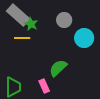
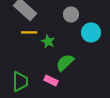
green star: (31, 24) -> (48, 41), moved
pink rectangle: (44, 86) -> (51, 80), turned -40

